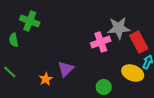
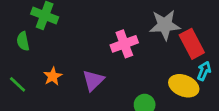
pink cross: (101, 42) -> (124, 44), moved
orange star: (46, 79) -> (53, 76), moved

